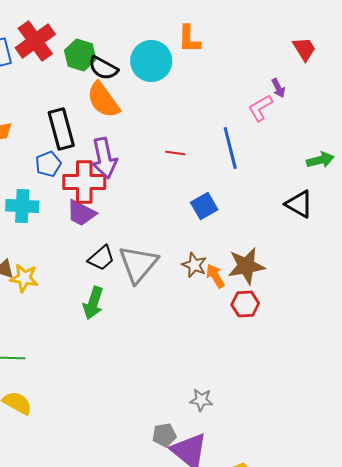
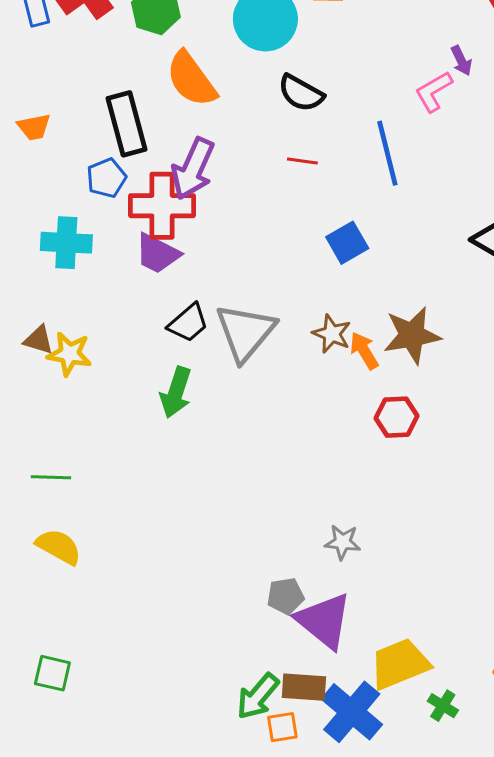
black semicircle: (103, 68) -> (301, 93), moved
purple arrow: (104, 158) -> (193, 169), turned 36
red hexagon: (245, 304) -> (397, 417), moved

